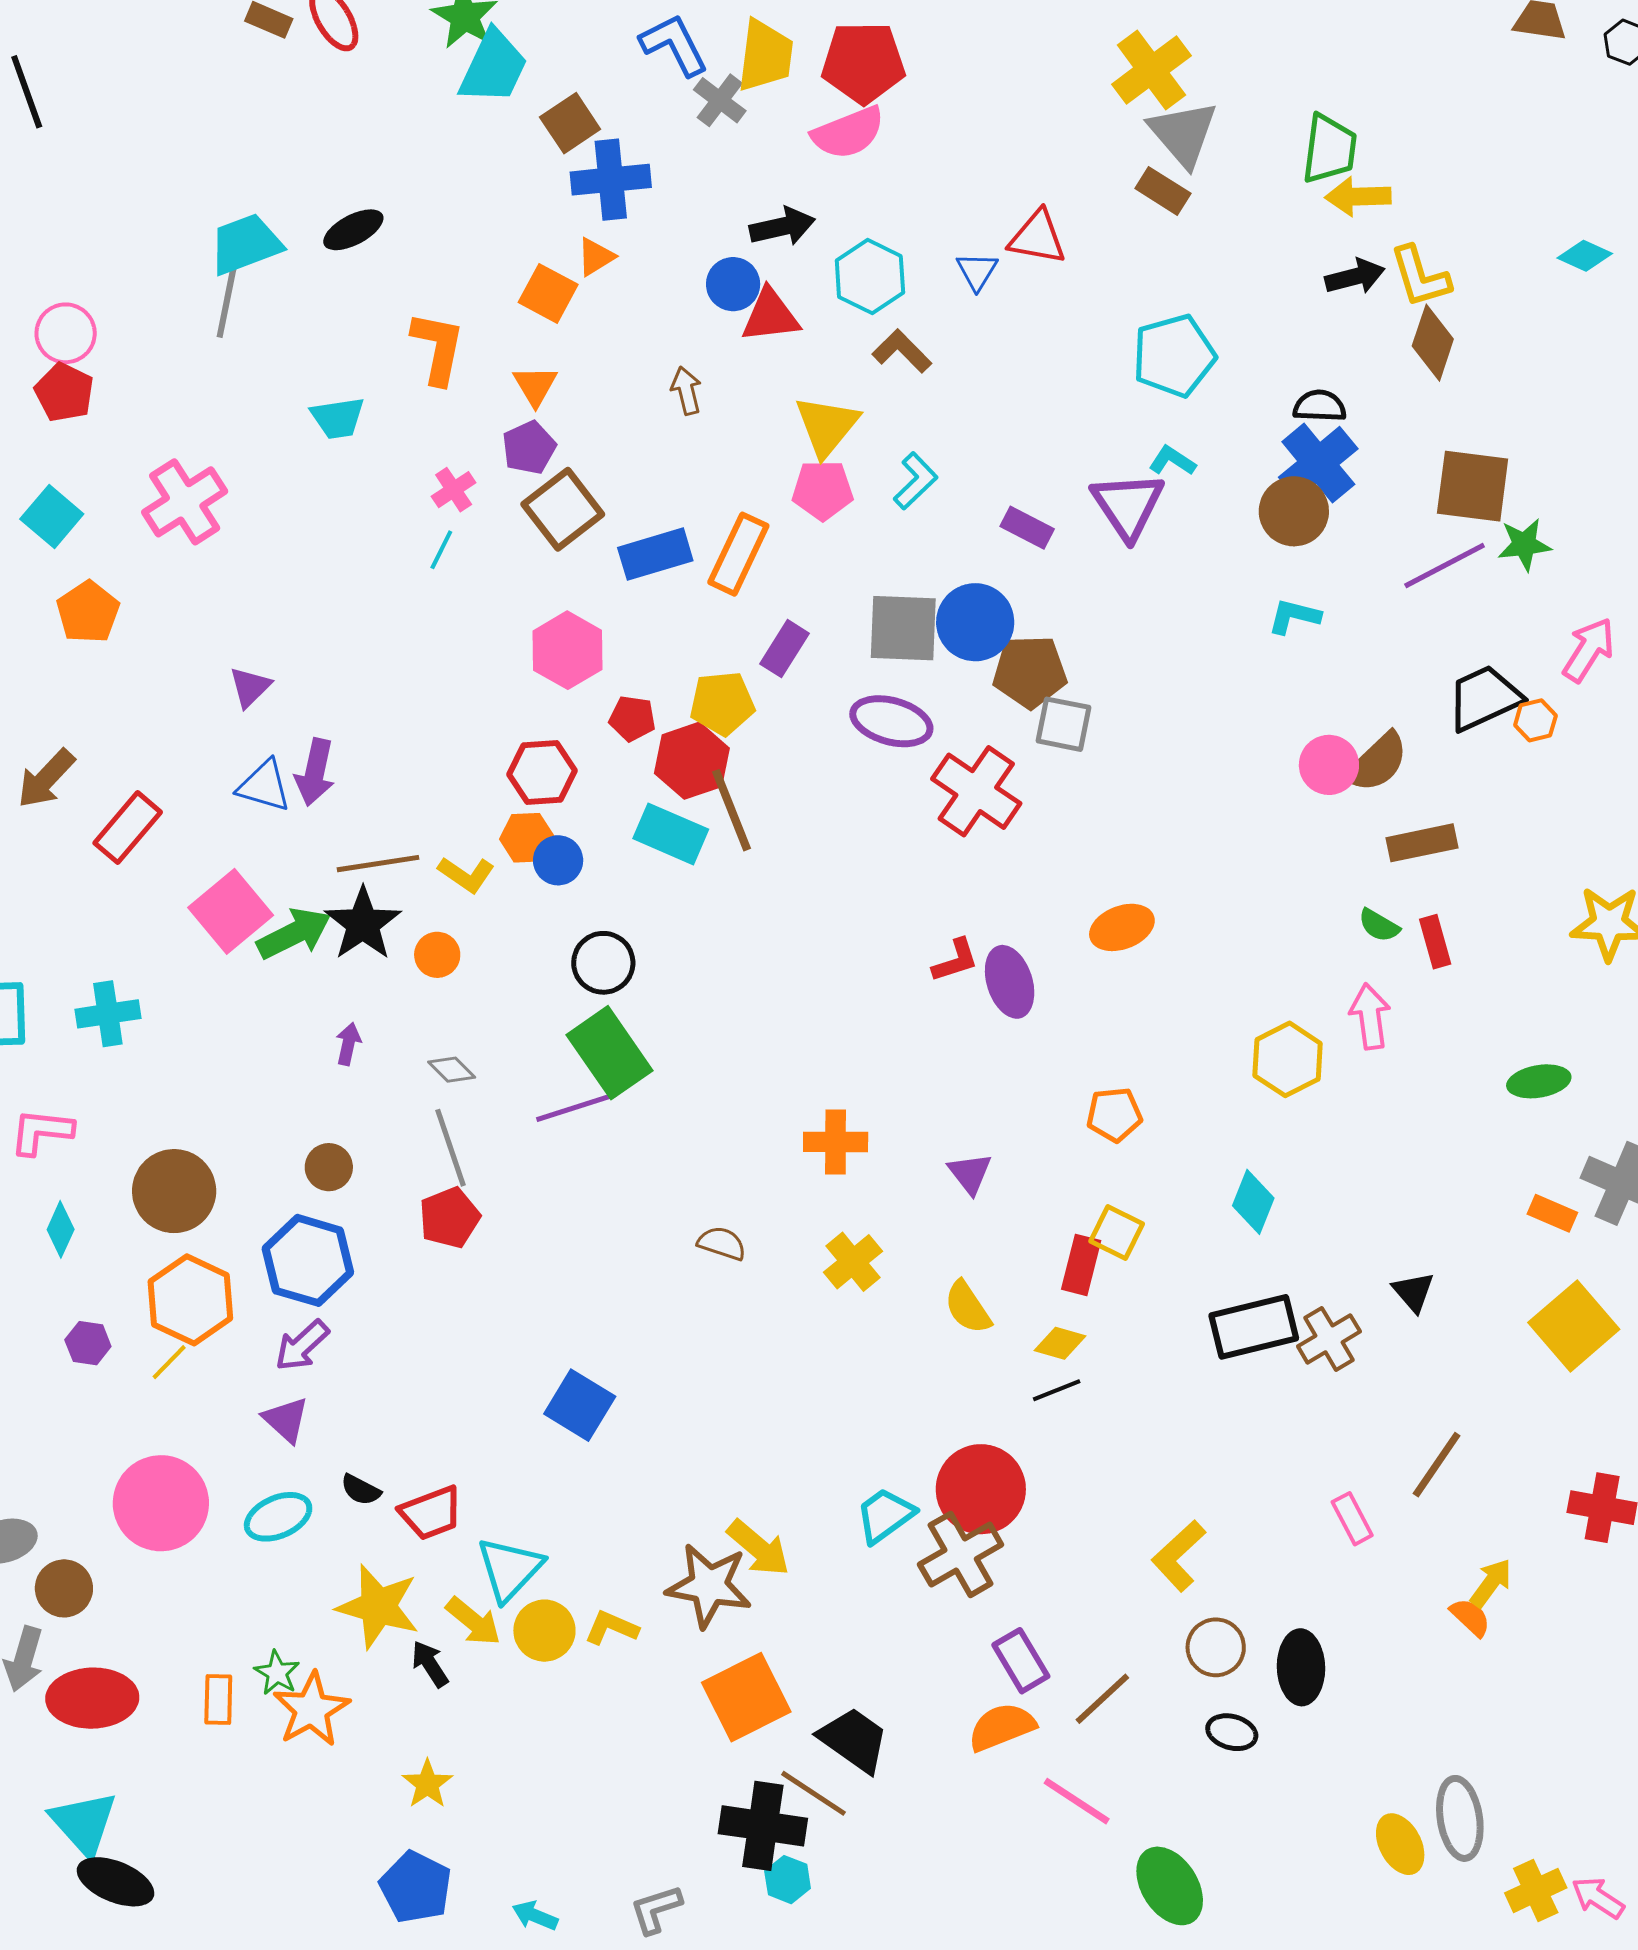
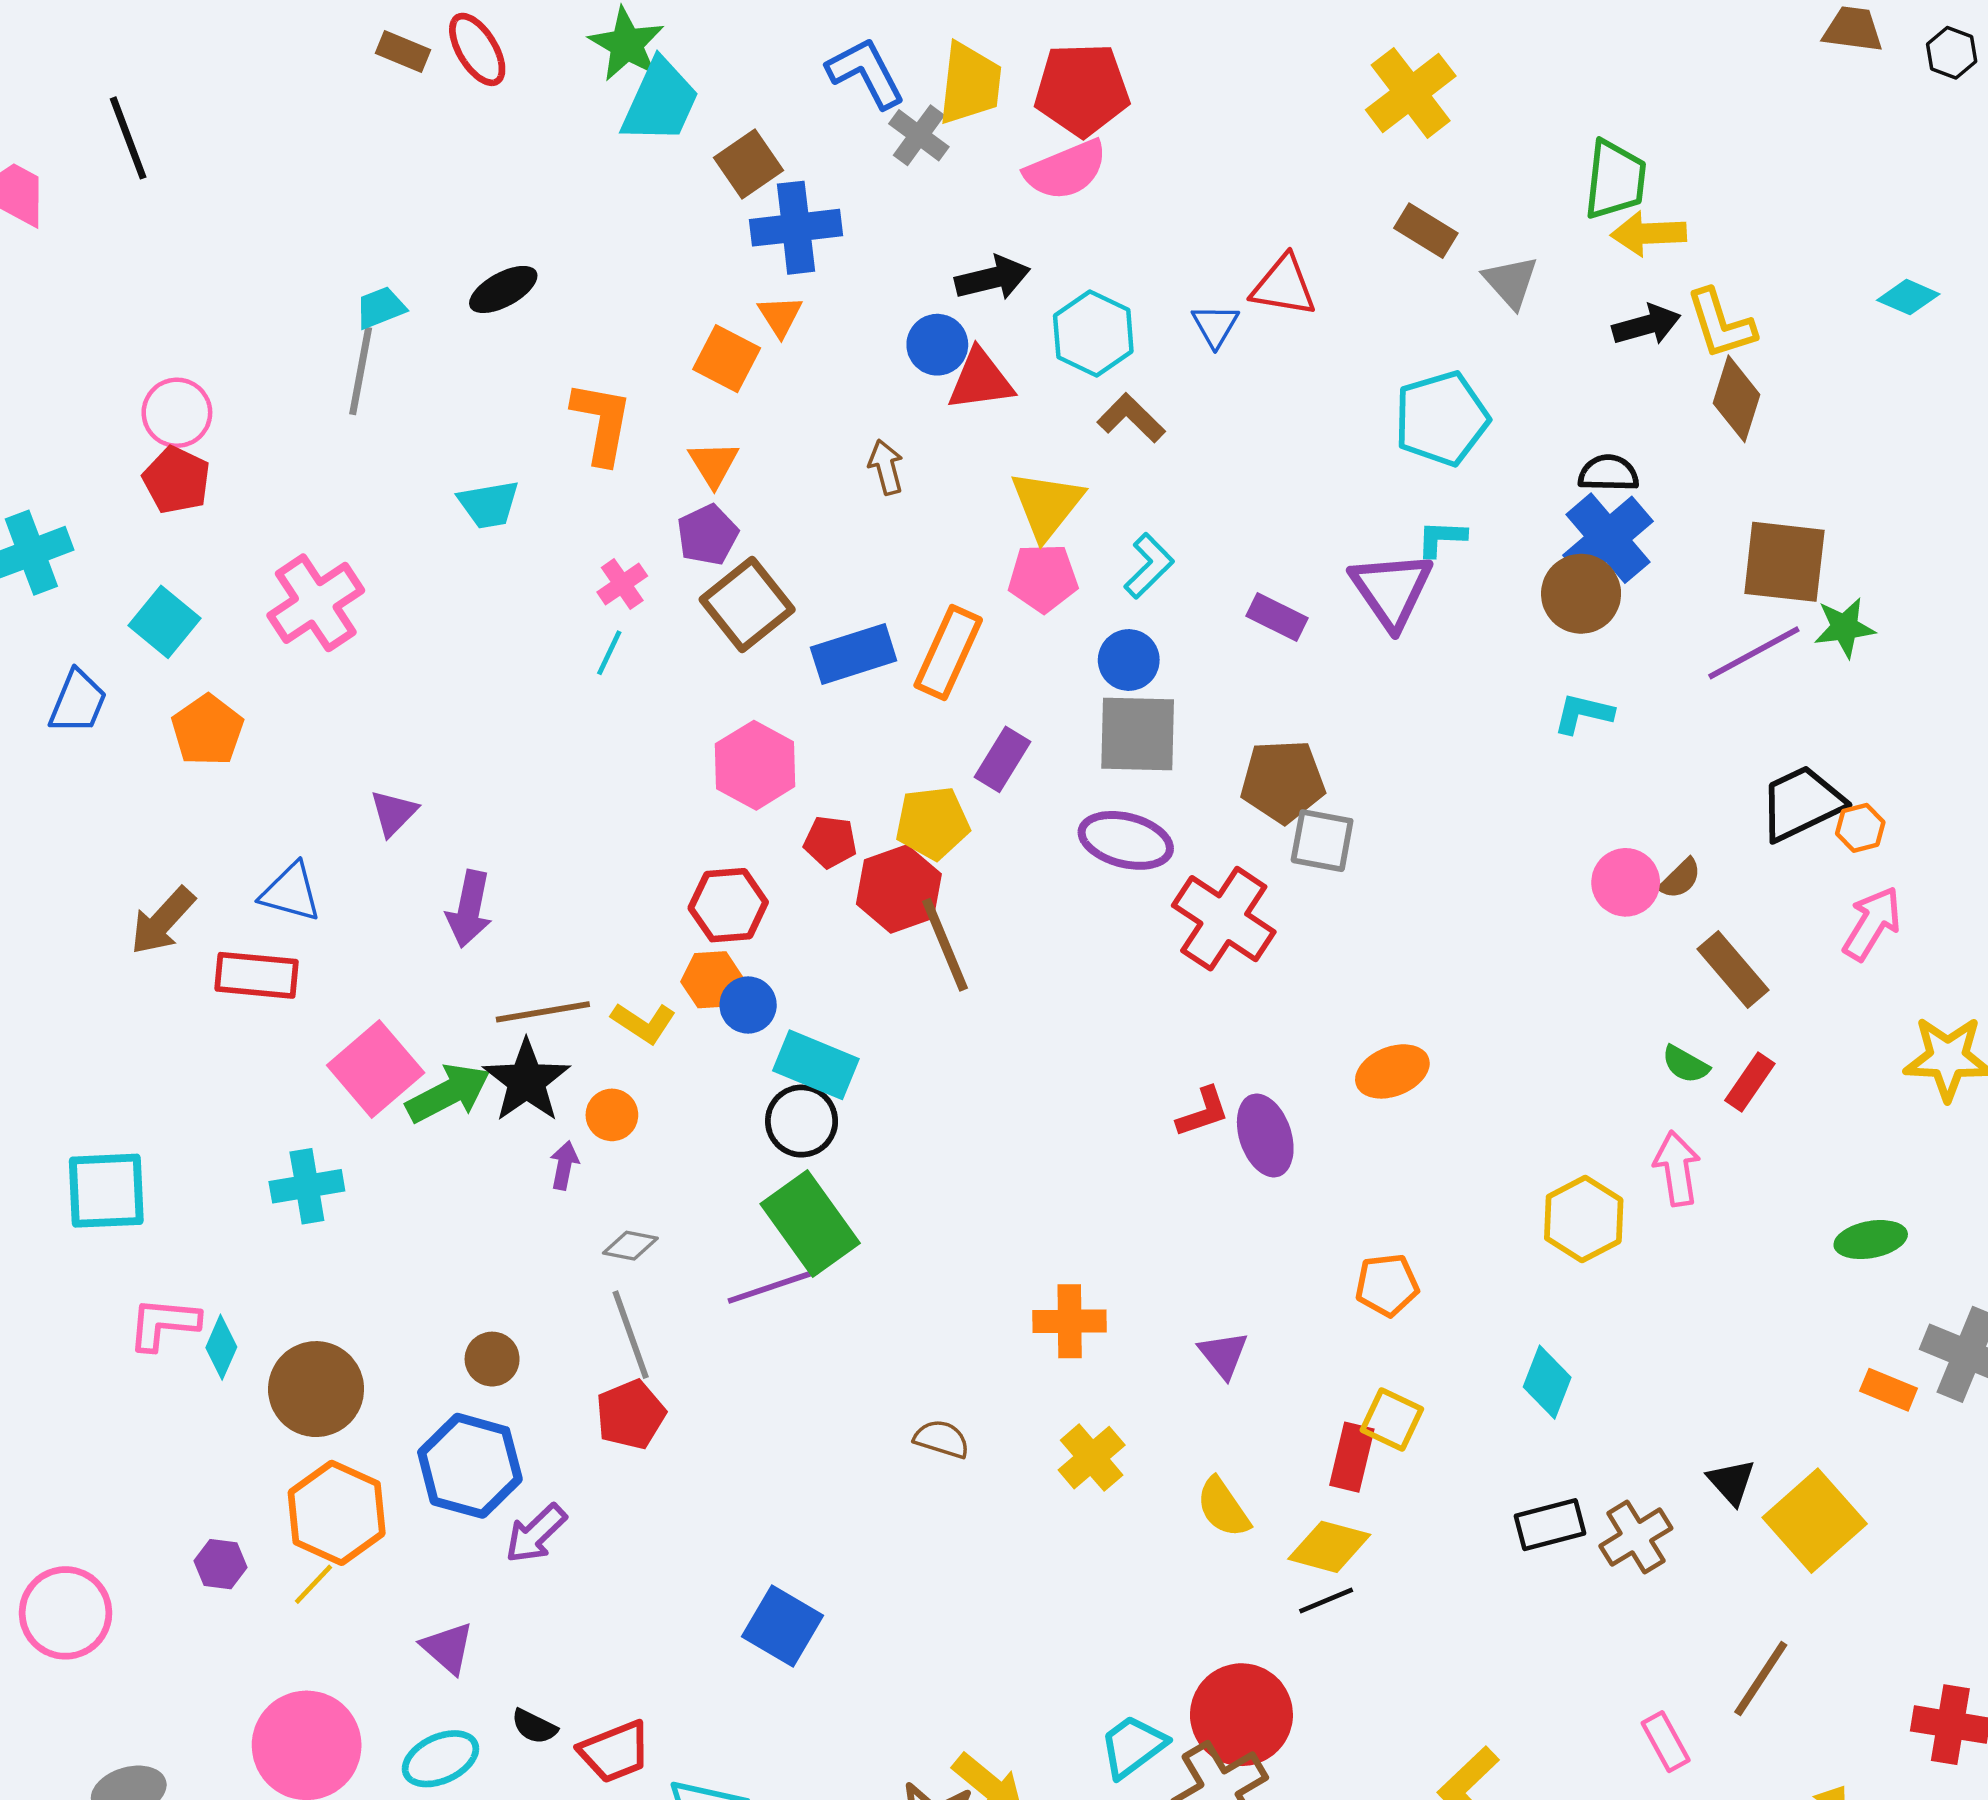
gray triangle: (1183, 134) -> (1511, 282), moved, size x0.7
cyan trapezoid: (246, 244) -> (381, 308), size x0.6
orange triangle: (596, 257) -> (780, 316), turned -30
cyan L-shape: (1172, 461) -> (1441, 538), turned -30
blue circle: (975, 622) -> (1129, 660), moved, size x0.7
pink arrow: (1589, 650) -> (1872, 923), moved
brown semicircle: (1377, 762) -> (1680, 879), size x0.6
blue triangle: (264, 786) -> (291, 892), moved
red rectangle: (128, 828) -> (257, 975), turned 56
cyan rectangle: (671, 834) -> (816, 1065), moved
brown rectangle: (1422, 843) -> (1733, 969), turned 62
red rectangle: (1435, 942) -> (1750, 1082), turned 51
cyan cross: (108, 1014) -> (307, 1186), moved
purple arrow: (348, 1044) -> (564, 1165), moved
gray diamond: (452, 1070) -> (630, 1246), turned -33
cyan diamond: (61, 1229) -> (221, 1347), moved
yellow square: (1574, 1326) -> (1815, 1521), moved
black rectangle: (1254, 1327) -> (1550, 1525), size x0.7
yellow diamond: (1060, 1343) -> (1329, 1547), size x1.4
purple arrow: (302, 1345) -> (536, 1534), moved

